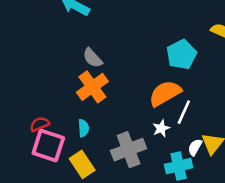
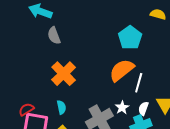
gray semicircle: (93, 58) -> (54, 36), moved, turned 30
white star: (161, 128) -> (122, 108), moved
white semicircle: (195, 147) -> (143, 108), moved

